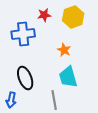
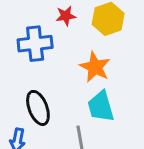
orange star: (64, 50) -> (95, 67), size x1.5

